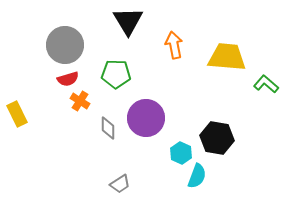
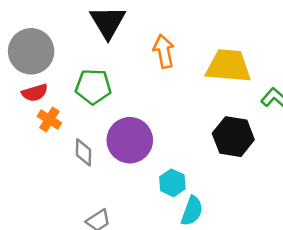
black hexagon: (217, 138) -> (233, 137), moved

